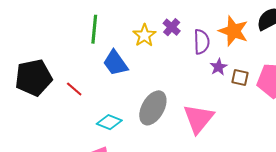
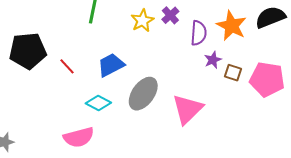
blue trapezoid: (115, 63) -> (111, 65), moved, turned 92

